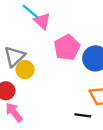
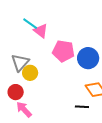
pink pentagon: (67, 47) -> (63, 51), turned -30

